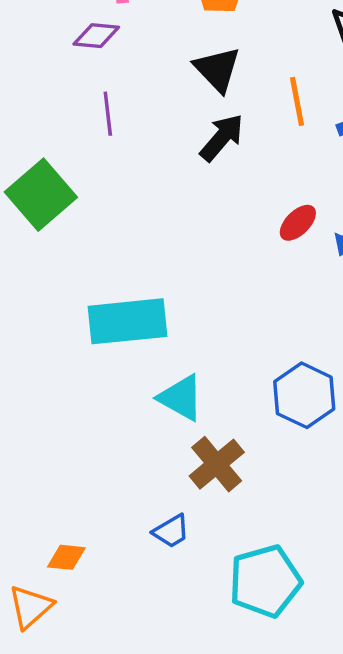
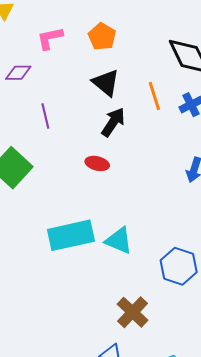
purple diamond: (96, 36) -> (18, 73), moved
red ellipse: (298, 223) -> (97, 163), moved, turned 65
cyan triangle: (181, 398) -> (119, 241), moved

